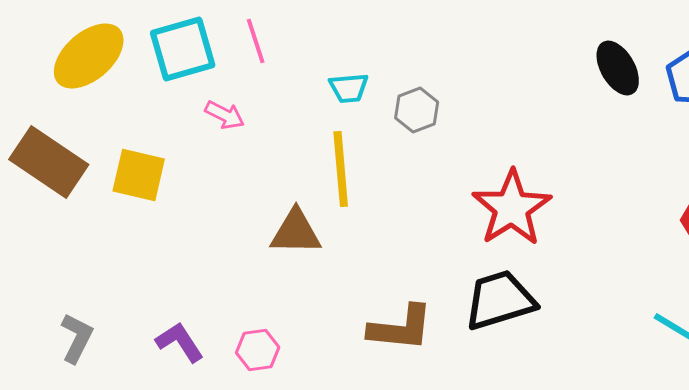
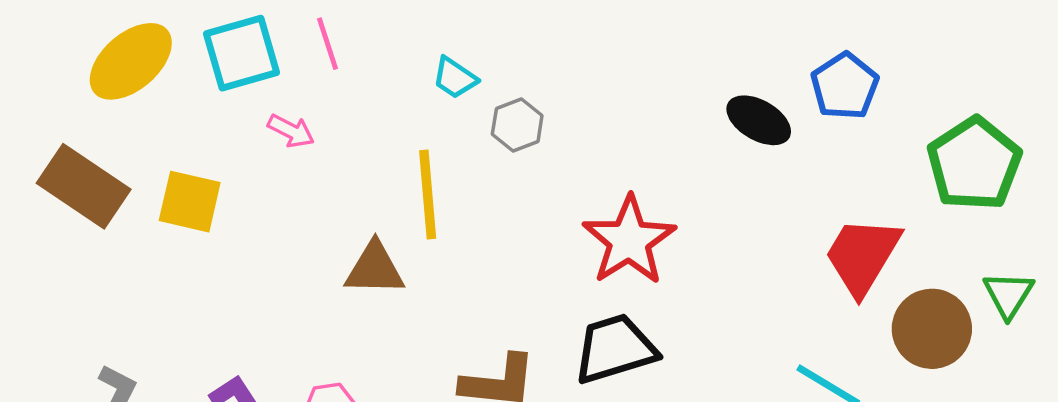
black ellipse: (618, 68) -> (759, 120), moved, turned -30
cyan trapezoid: (349, 88) -> (455, 78), moved, turned 39

